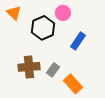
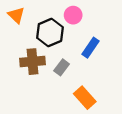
brown cross: (29, 67) -> (33, 62), moved
gray rectangle: (53, 70) -> (62, 67), moved

